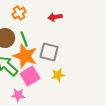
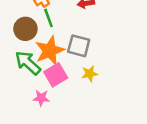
green line: (24, 39) -> (48, 18), moved
orange star: (25, 56) -> (50, 51), turned 30

